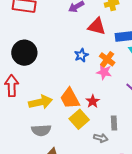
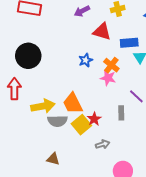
red star: (93, 101) -> (94, 119), moved
gray rectangle: (114, 123) -> (121, 113), moved
gray semicircle: (41, 130) -> (57, 121), moved
gray arrow: (101, 138) -> (103, 144), turned -32

